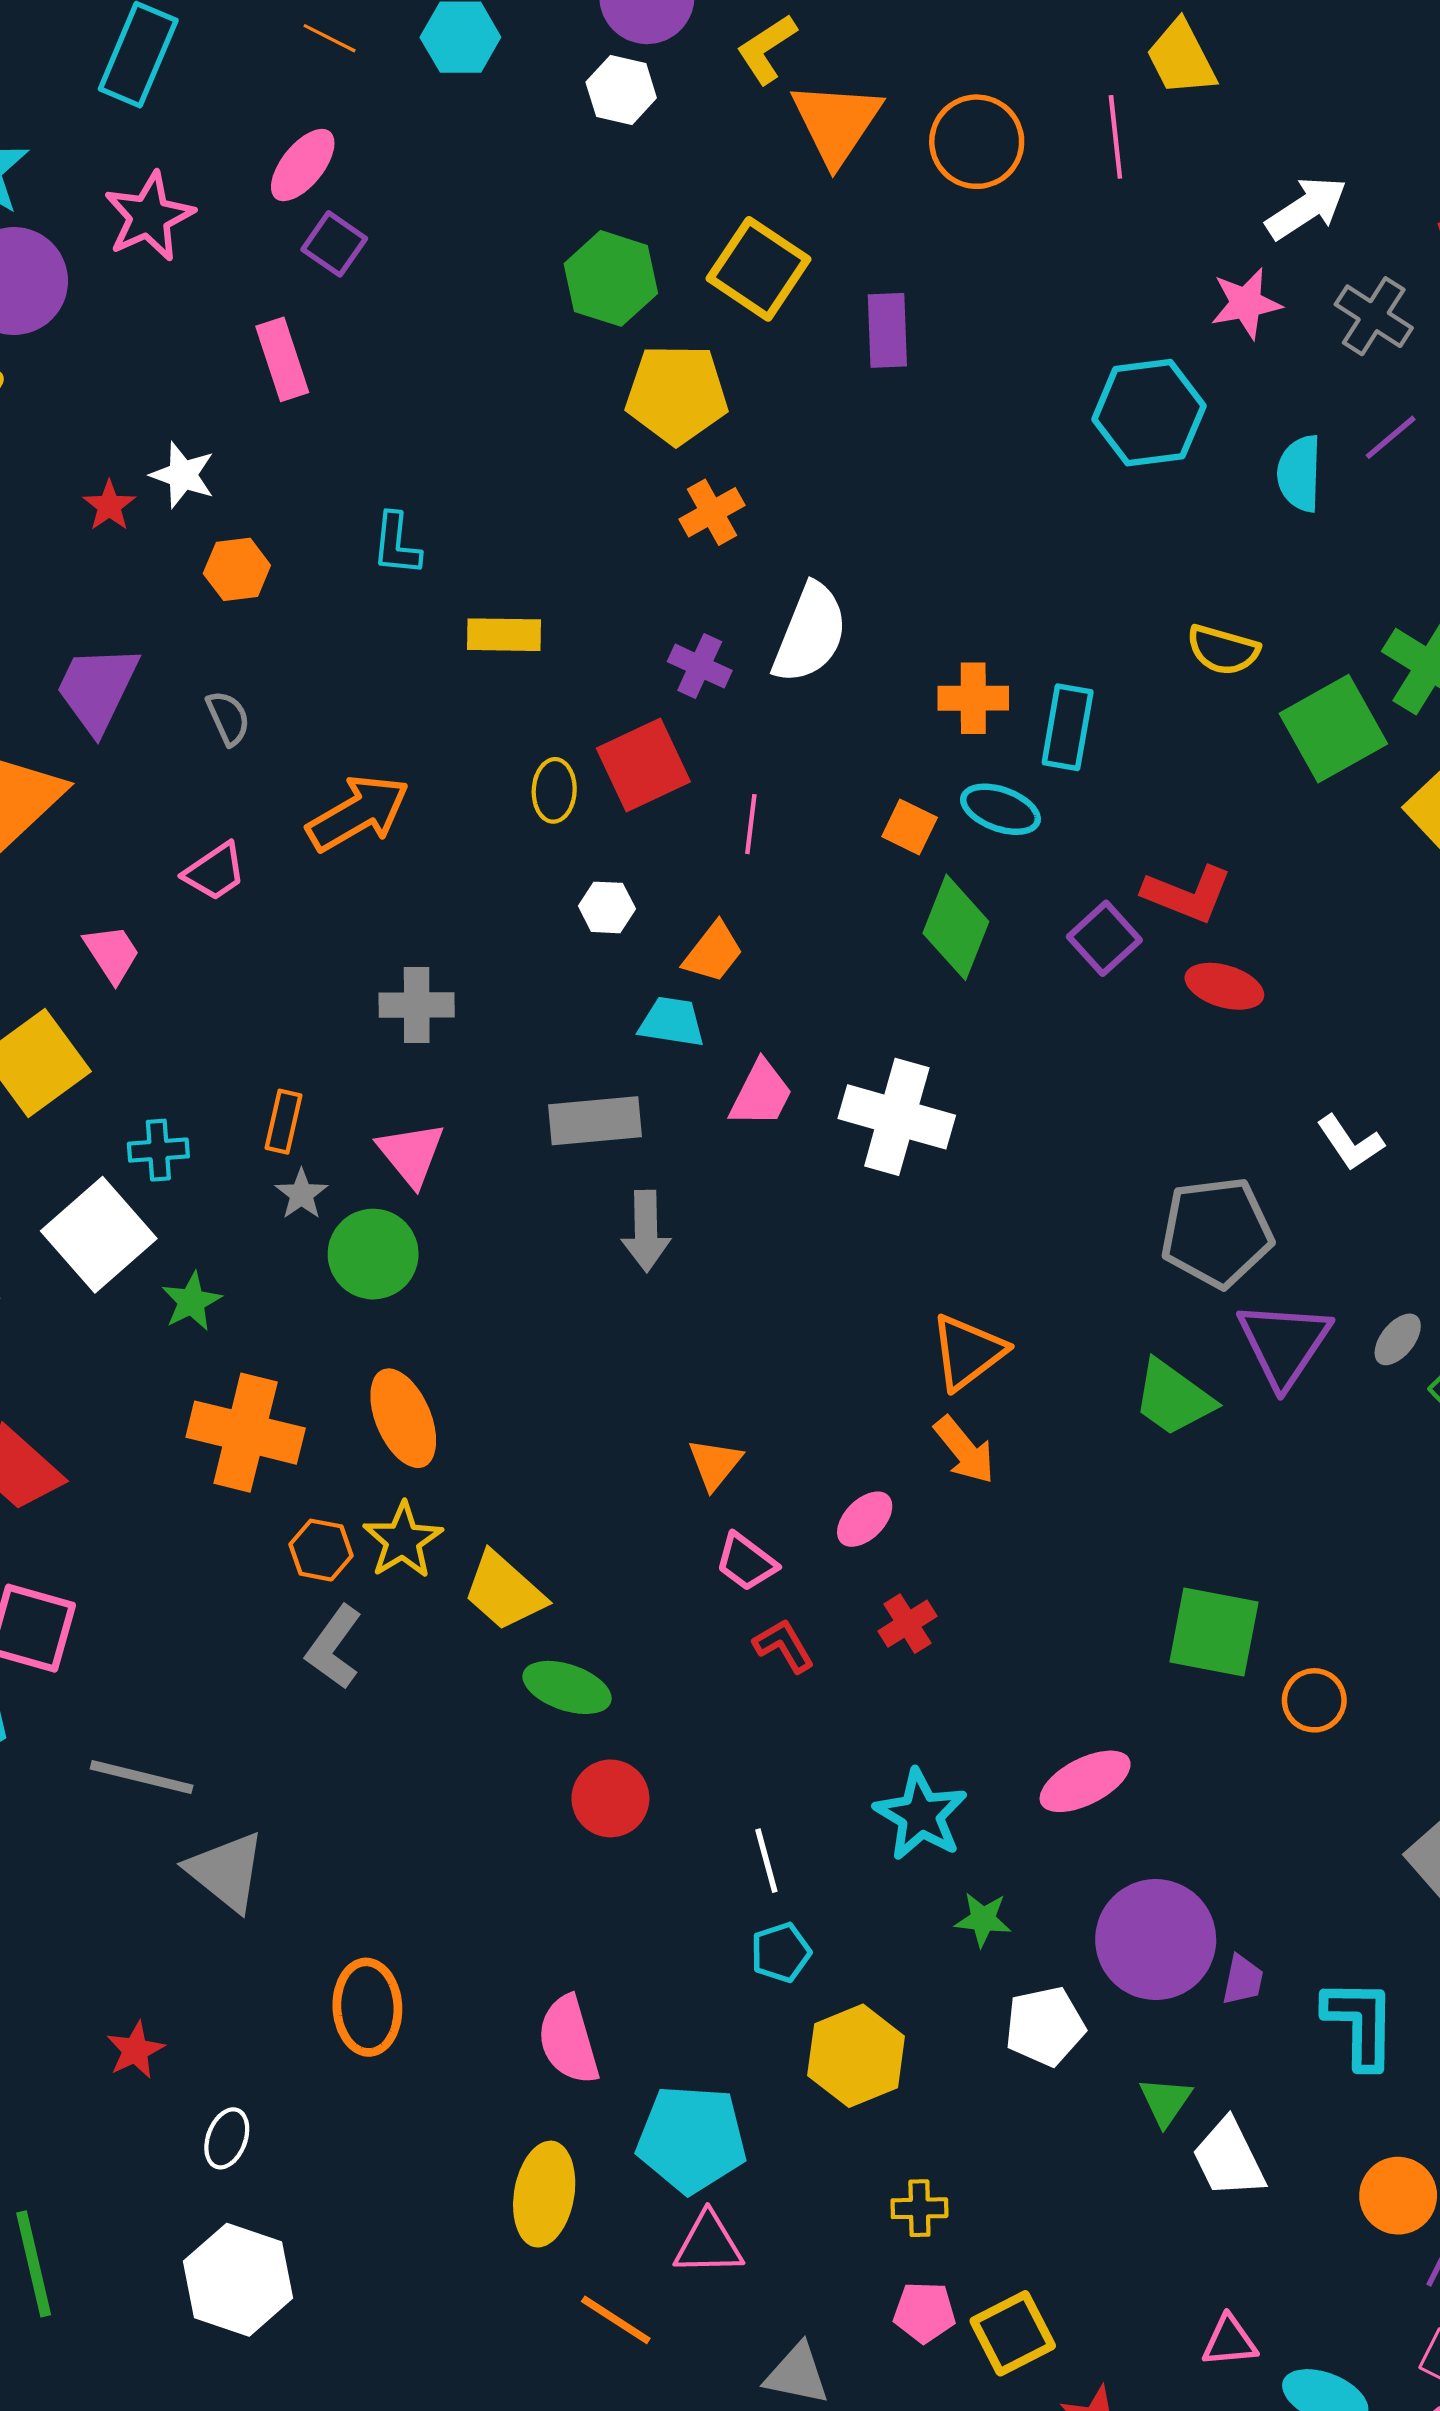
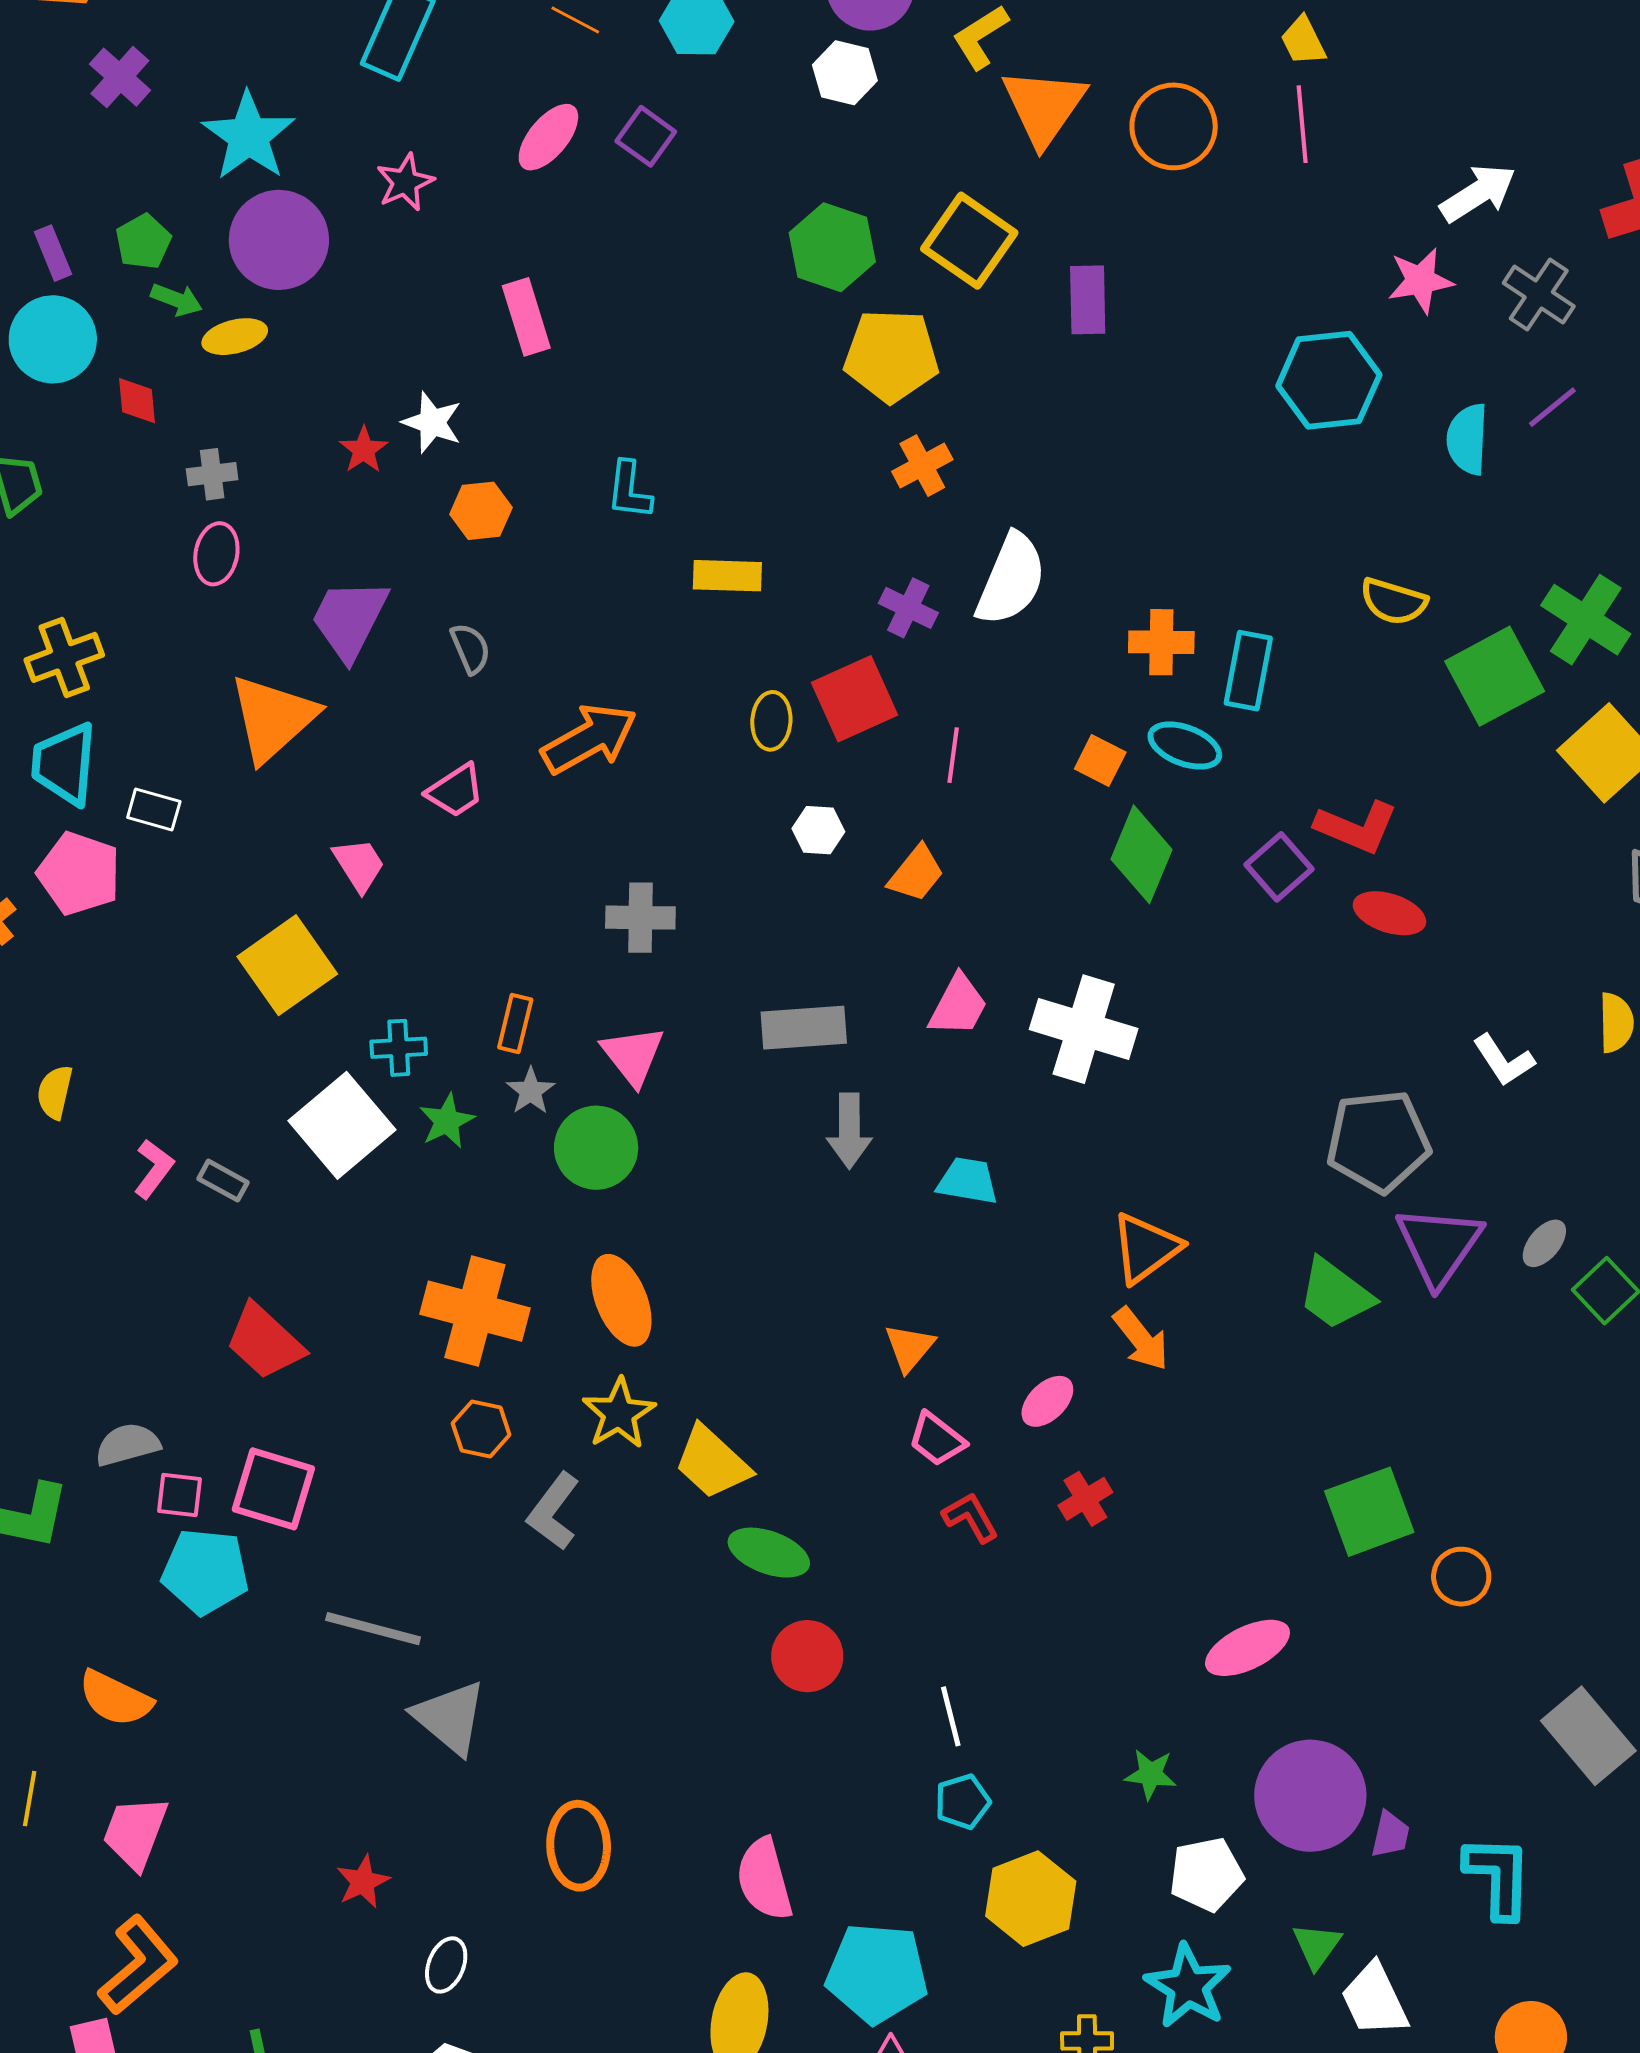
yellow trapezoid: (1181, 58) -> (1303, 41), moved, size x0.7
pink star: (149, 216) -> (405, 182), size x0.7
purple square: (334, 244) -> (646, 136), moved
cyan trapezoid: (672, 1022) -> (968, 1181), moved
green star: (192, 1301) -> (447, 1121), moved
orange hexagon: (321, 1550) -> (481, 1429), moved
green square: (1214, 1632) -> (1369, 1512), turned -32
cyan star: (921, 1815) -> (1188, 1986), moved

